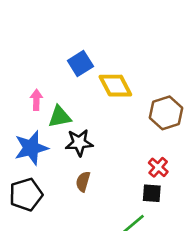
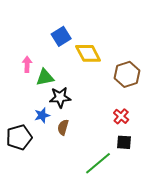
blue star: (31, 148) -> (42, 115), moved, size x0.6
black square: (152, 193) -> (124, 142), moved

